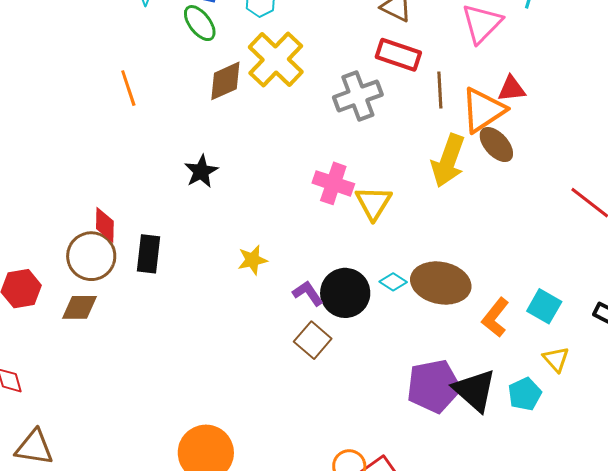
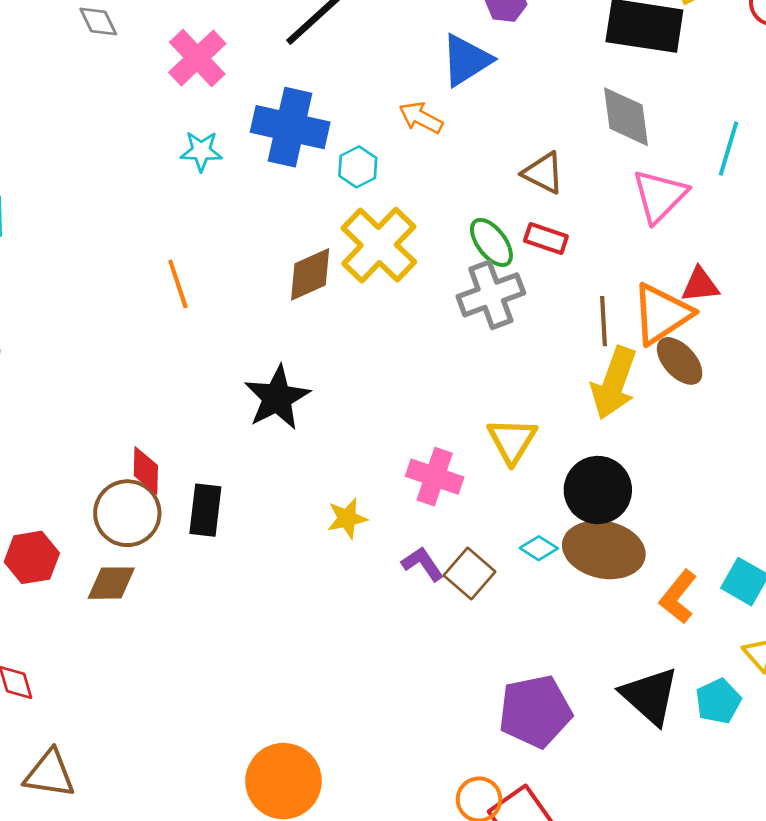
green ellipse: (200, 23) -> (491, 242), moved
red rectangle: (398, 55) -> (546, 239), size x0.7
brown line: (440, 90) -> (603, 321), moved
black star: (201, 171) -> (277, 398), size x1.4
pink cross: (333, 183) -> (435, 477), moved
black circle: (345, 293) -> (598, 490), moved
brown square: (313, 340) -> (469, 573), moved
purple pentagon: (434, 386) -> (535, 711), moved

